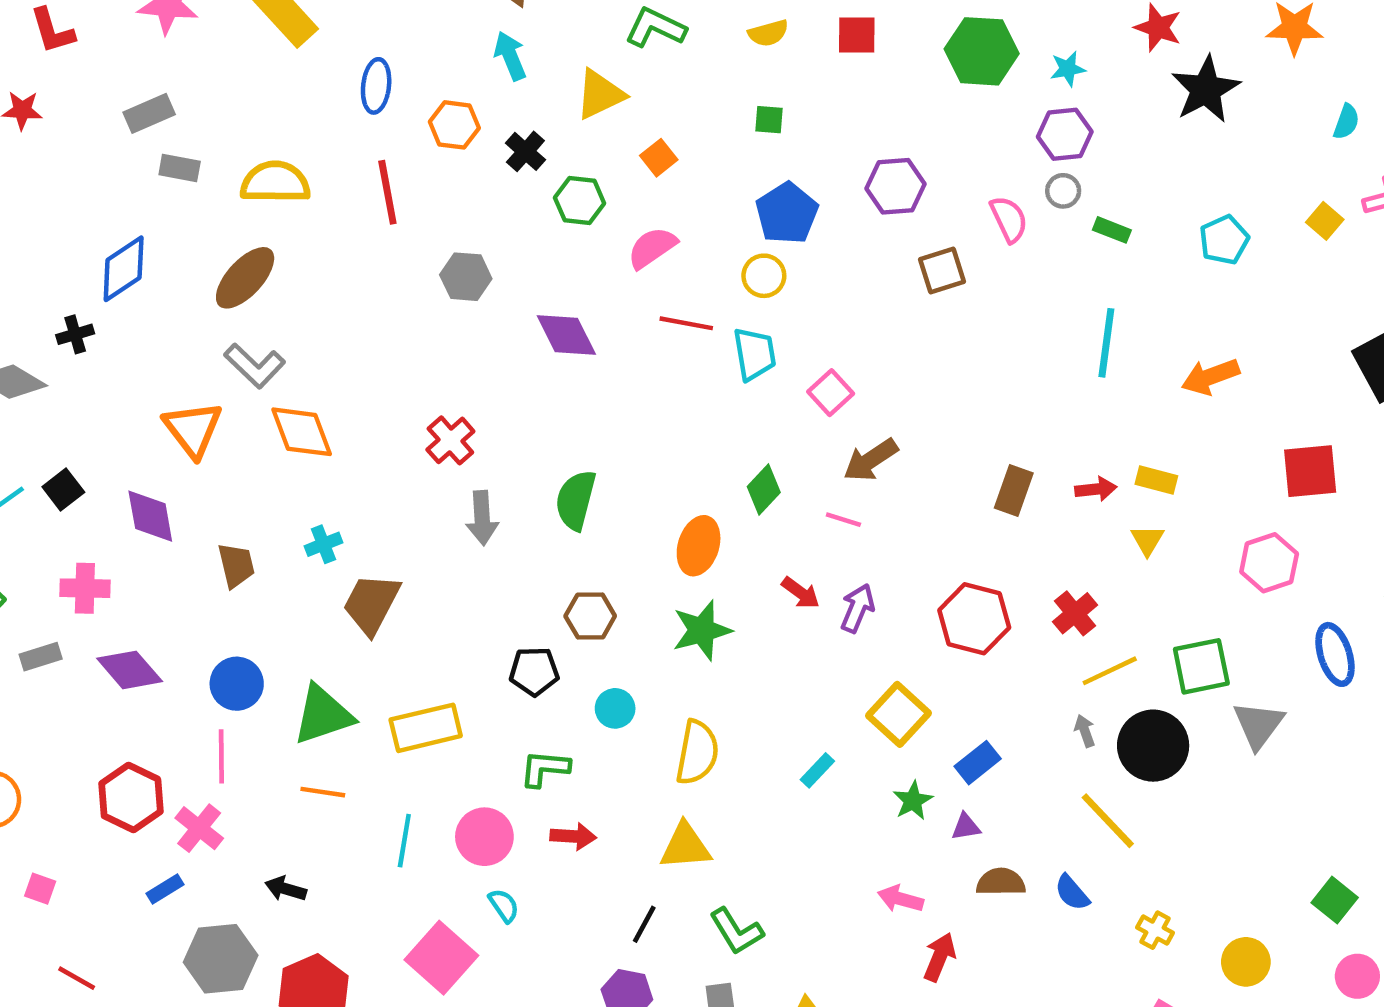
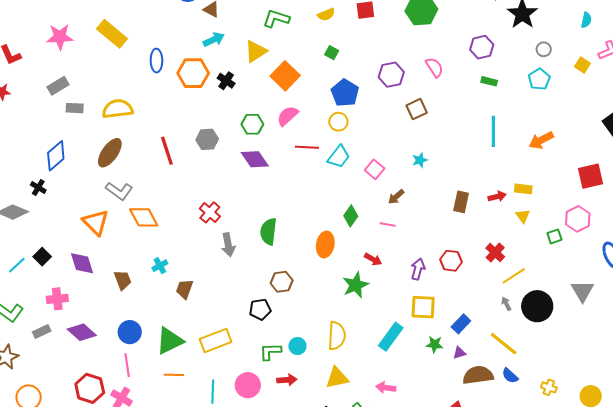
cyan arrow: (510, 56) -> (214, 40), turned 95
cyan star: (1068, 69) -> (420, 160), moved
green square: (769, 120) -> (332, 53), turned 32
orange hexagon: (454, 125) -> (193, 73), size x1.4
purple hexagon: (1065, 134) -> (482, 47), moved
orange square: (659, 158) -> (285, 76), size x1.8
gray circle: (1063, 191) -> (544, 49), moved
red line: (387, 192) -> (167, 151), moved
green hexagon: (580, 200) -> (252, 124), moved
pink semicircle: (1009, 219) -> (434, 67), moved
black cross: (75, 334) -> (38, 187), turned -35
cyan trapezoid: (754, 354) -> (339, 157), turned 55
brown arrow: (871, 460) -> (396, 197), size x0.7
brown trapezoid: (371, 604) -> (184, 289), size x0.7
purple arrow: (857, 608) -> (418, 269), moved
red hexagon: (974, 619) -> (451, 261), size x0.7
green star: (702, 630) -> (356, 285), moved
green square: (1201, 666) -> (554, 236), moved, size x0.6
cyan circle: (615, 708) -> (297, 346), moved
yellow square: (898, 714) -> (423, 307), turned -32
cyan rectangle: (817, 770) -> (391, 337), size x1.8
green star: (913, 801) -> (435, 344), turned -30
yellow line: (1108, 821) -> (504, 344), moved
brown semicircle: (1001, 882) -> (478, 375), size x1.4
pink arrow: (900, 899) -> (386, 388), moved

